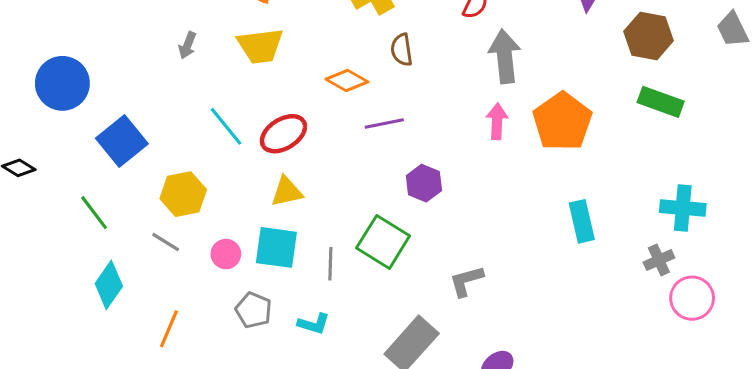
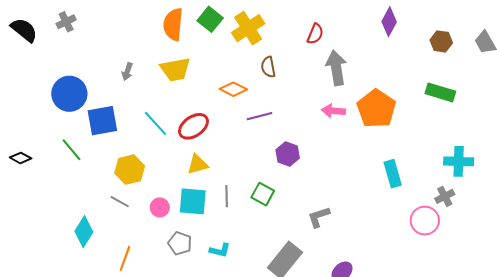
brown hexagon: (649, 36) -> (441, 41), moved, size x0.7
blue circle: (62, 83) -> (69, 94), moved
pink arrow: (497, 121) -> (333, 111), turned -85
blue square: (122, 141) -> (102, 121), moved, turned 32
green line: (94, 213) -> (72, 150), moved
green square: (383, 242) -> (263, 194), size x0.7
gray line: (330, 264) -> (227, 196), moved
pink circle: (692, 298) -> (425, 221), moved

